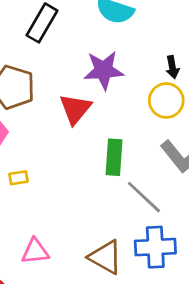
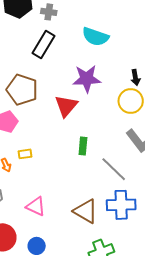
green rectangle: (114, 157) -> (83, 146), moved, size x0.7
pink triangle: (35, 251) -> (36, 206), turned 30

